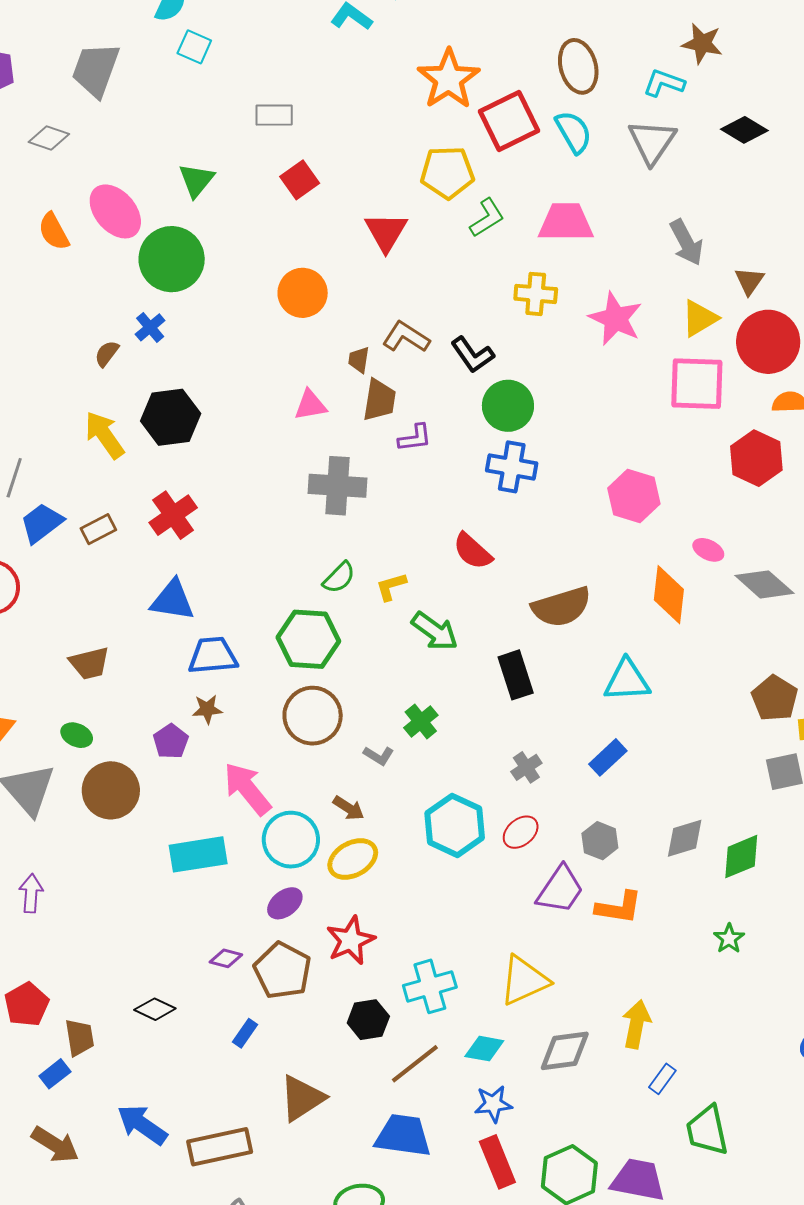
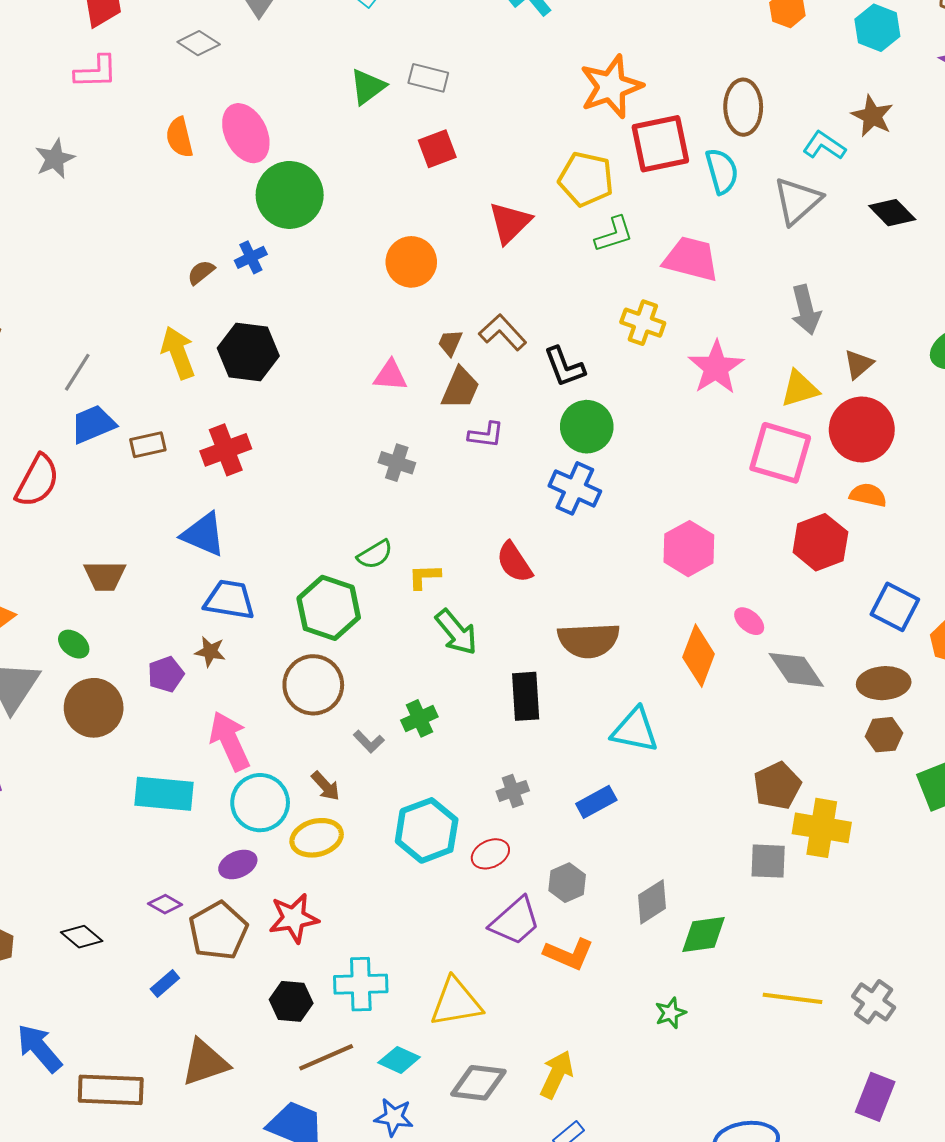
green triangle: (196, 180) -> (368, 87), moved
gray cross: (337, 486) -> (397, 463), size x0.6
gray diamond: (685, 838) -> (652, 902), turned -30

